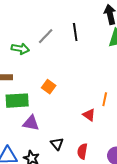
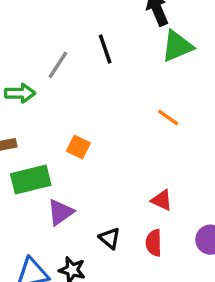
orange line: (105, 99) -> (168, 117), moved, turned -56
red triangle: (89, 115) -> (162, 200), moved
purple triangle: (31, 123) -> (60, 212), turned -36

